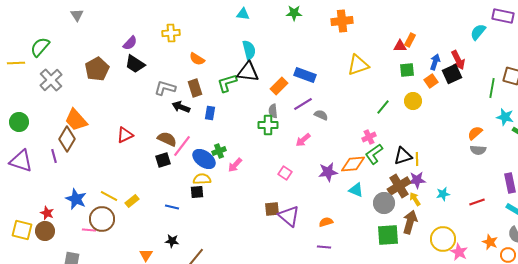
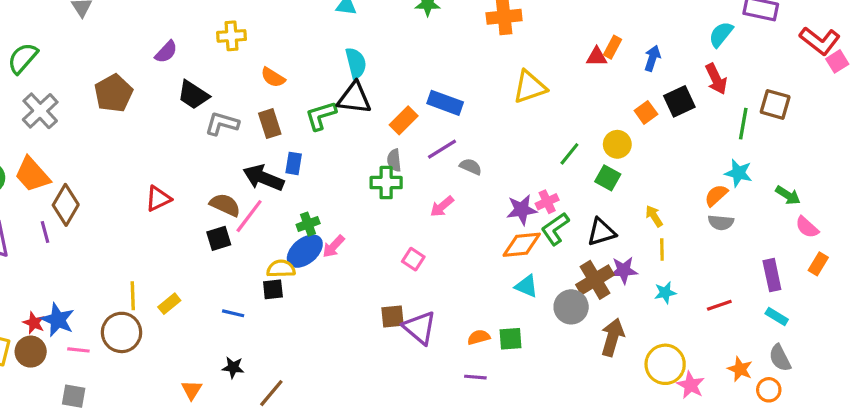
red arrow: (458, 60) -> (716, 79), moved
blue arrow: (435, 62) -> (652, 58), moved
black trapezoid: (135, 64) -> (193, 95), moved
green square: (407, 70) -> (608, 178), moved, turned 35
black arrow: (181, 107) -> (263, 178), moved, size x1.4
cyan star: (505, 117) -> (738, 173), moved
orange trapezoid: (76, 120) -> (32, 175), moved
blue ellipse: (204, 159) -> (305, 251), moved, turned -75
yellow line: (417, 159) -> (662, 250), moved
purple star: (328, 172) -> (522, 210), moved
yellow line: (109, 196) -> (133, 296), turned 60
blue star: (76, 199) -> (58, 320), moved
yellow arrow: (415, 199) -> (654, 216), moved
pink line: (89, 230) -> (78, 350), moved
green square: (388, 235) -> (510, 339), moved, size x0.7

